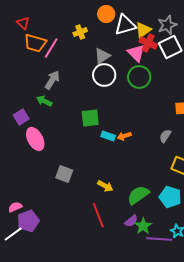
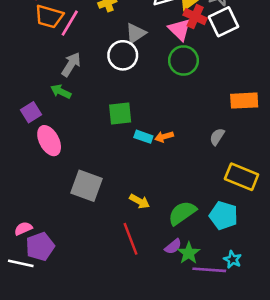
white circle: (104, 75) -> (123, 55), moved
gray square: (64, 174) -> (87, 186), size x1.4
white line: (13, 234) -> (21, 263), turned 48

